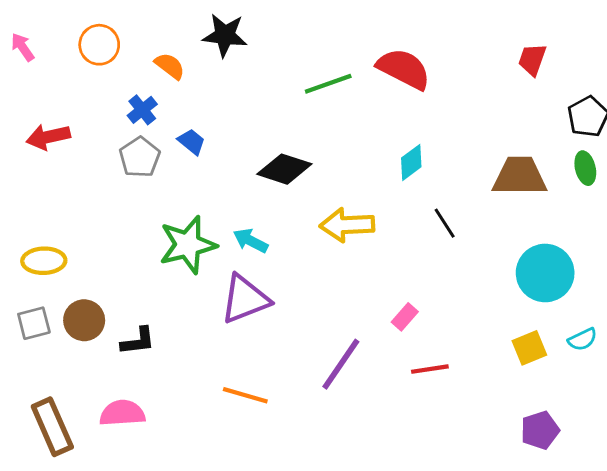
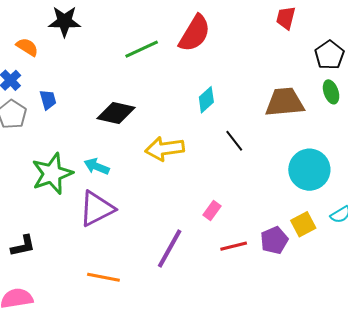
red semicircle: (404, 69) -> (195, 33), turned 99
blue trapezoid: (192, 142) -> (48, 100), turned 40
purple pentagon: (540, 430) -> (274, 240), moved

